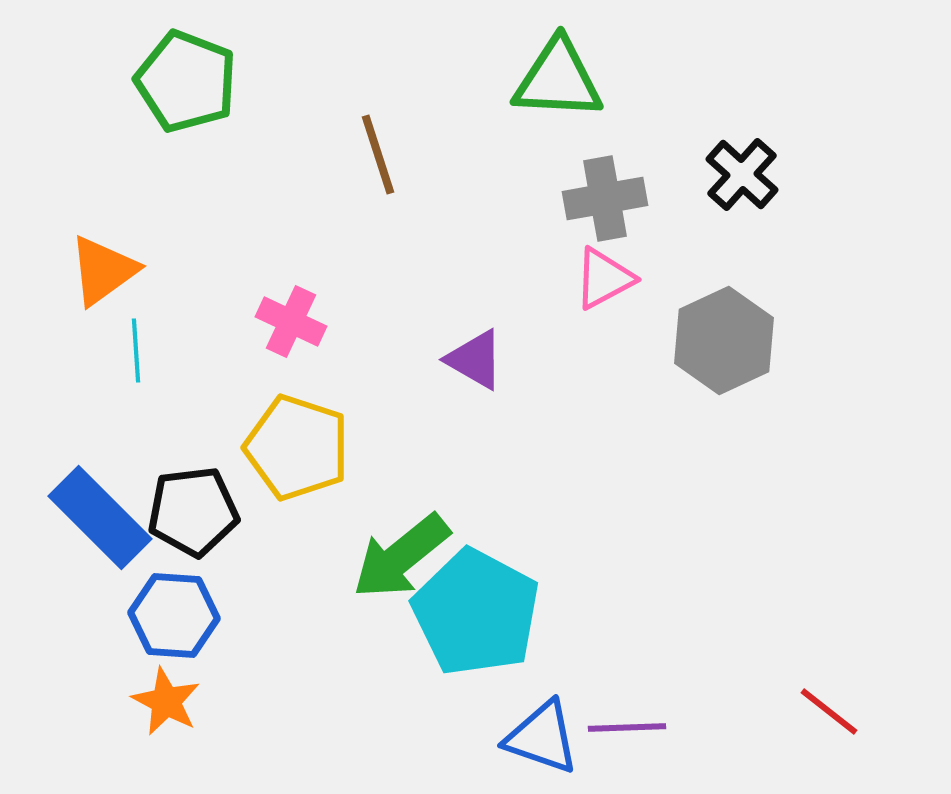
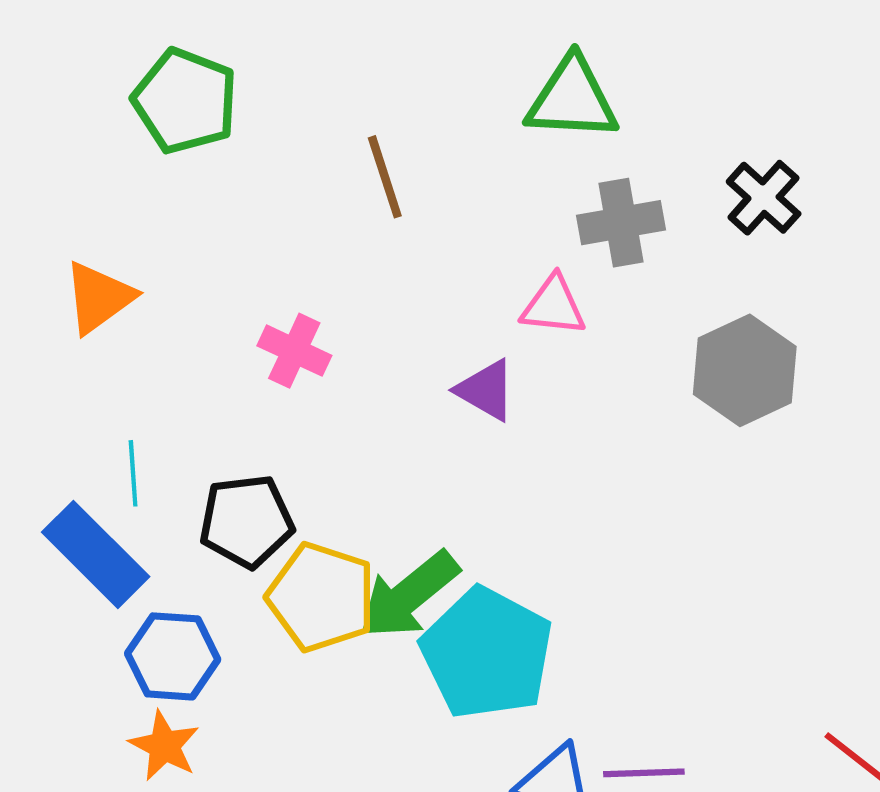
pink triangle: (604, 278) -> (553, 306), moved, turned 34
cyan line: (136, 350) -> (133, 473), moved
yellow pentagon: (297, 448) -> (321, 597), moved
black pentagon: (193, 512) -> (246, 521), moved

